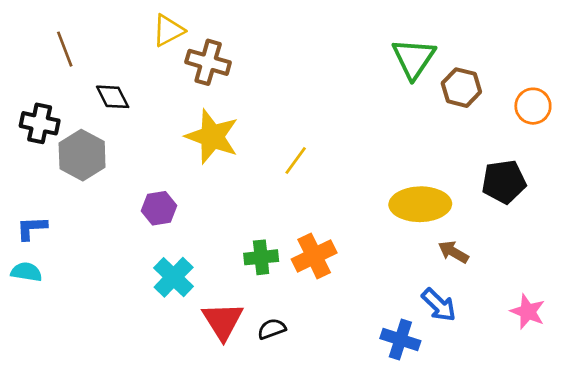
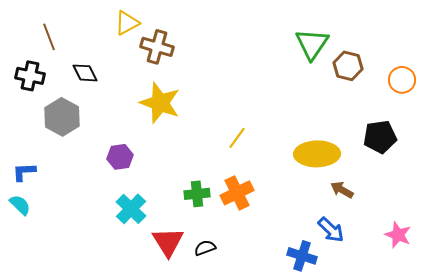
black cross: (40, 123) -> (30, 76), moved
yellow line: (296, 160) -> (237, 138), moved
cyan semicircle: (26, 272) -> (20, 205), turned 35

